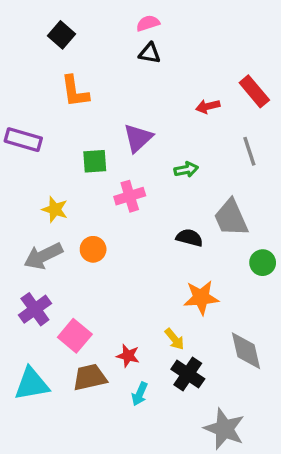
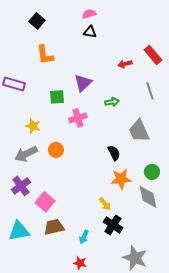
black semicircle: (189, 238) -> (114, 153), moved, turned 49
green circle: (263, 263) -> (152, 172), moved
gray diamond: (246, 351) -> (148, 197), moved
red star: (128, 356) -> (80, 263), moved

